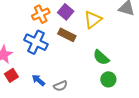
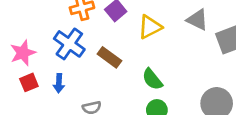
brown rectangle: (67, 35) -> (109, 57), moved
blue arrow: (38, 80) -> (59, 83), moved, turned -136

